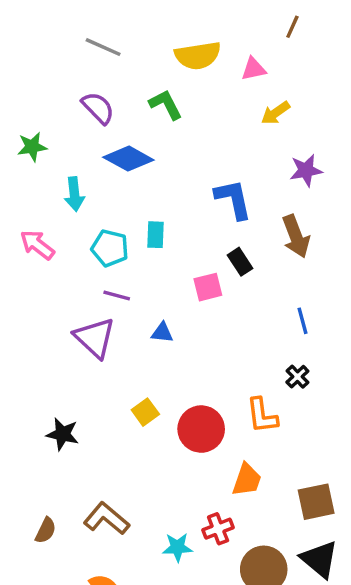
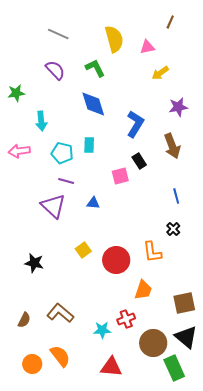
yellow semicircle: (198, 55) -> (114, 39), turned -96
blue diamond: (128, 159) -> (93, 104), moved, turned 44
blue L-shape: (233, 199) -> (135, 124), turned 44
pink arrow: (37, 245) -> (19, 151), turned -45

